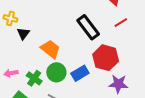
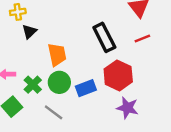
yellow cross: (10, 18) -> (18, 12), turned -32
orange trapezoid: (50, 49) -> (57, 55), turned 30

